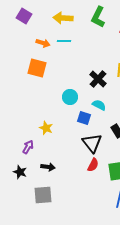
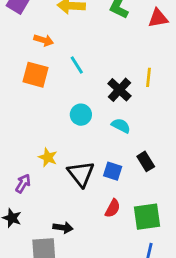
cyan line: (64, 41) -> (77, 65), moved, turned 56
blue square: (84, 118) -> (113, 171), moved
black triangle: (92, 143) -> (81, 174), moved
black arrow: (48, 167) -> (63, 228), moved

